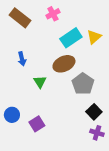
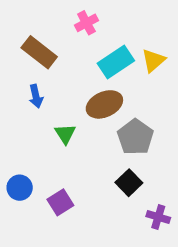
brown rectangle: (20, 18) -> (39, 52), moved
black square: (94, 112) -> (129, 183), moved

